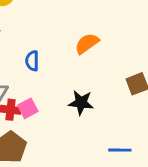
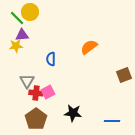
black star: (81, 103) -> (73, 113), moved

